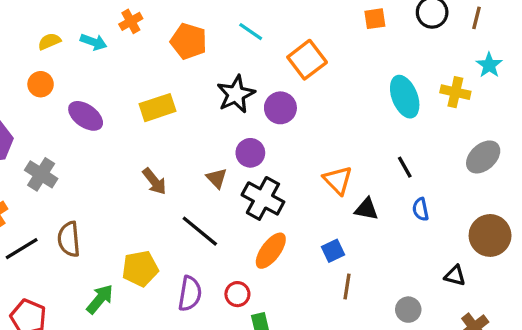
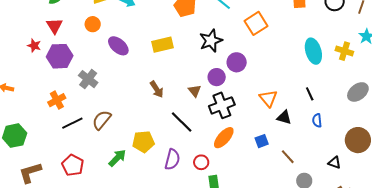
purple circle: (280, 108) -> (237, 62), moved
black cross: (263, 198) -> (222, 105), turned 35
brown semicircle: (69, 239) -> (102, 120), turned 40
brown line: (347, 286) -> (288, 157), moved, turned -56

